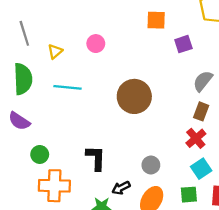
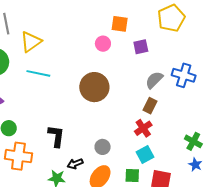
pink circle: (96, 44) -> (103, 44), moved
yellow triangle: (55, 51) -> (31, 42), size x1.6

